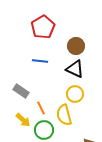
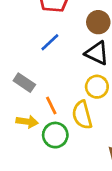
blue line: (40, 61) -> (50, 42), turned -49
yellow arrow: (23, 120) -> (27, 122), turned -35

